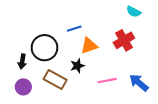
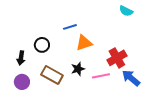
red cross: (124, 40) -> (117, 58), moved
black circle: (45, 48) -> (42, 45), size x0.6
black star: (77, 66) -> (78, 69), moved

